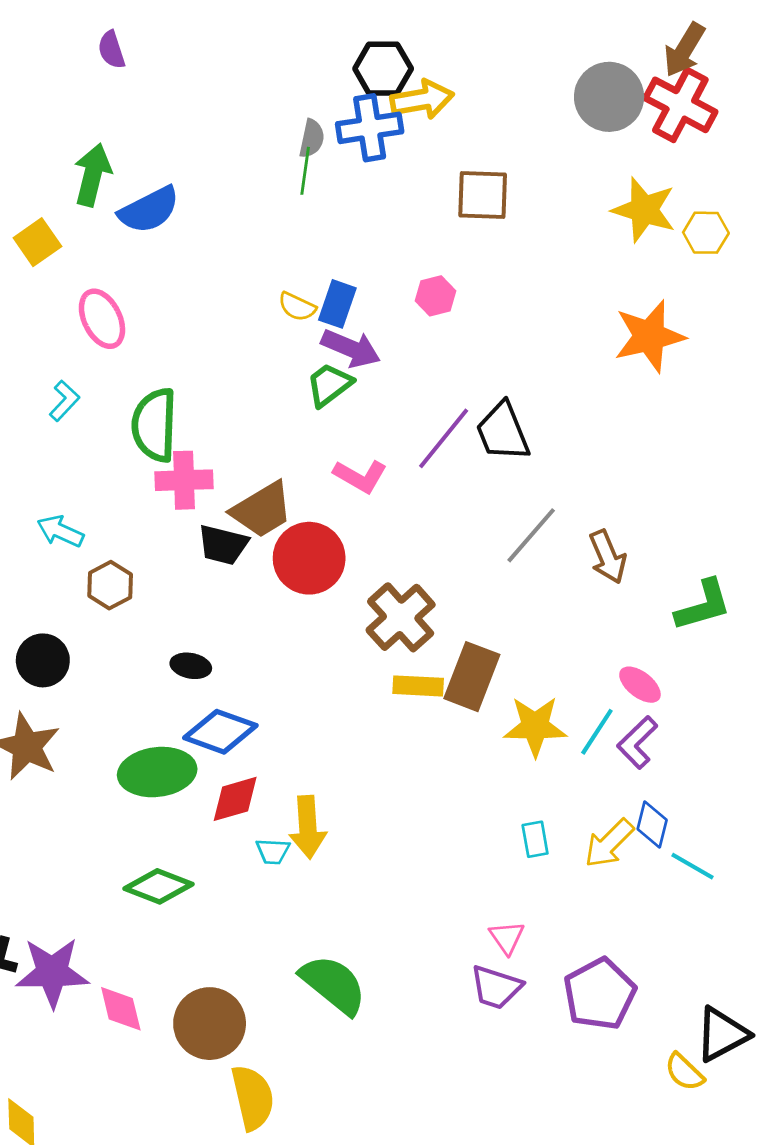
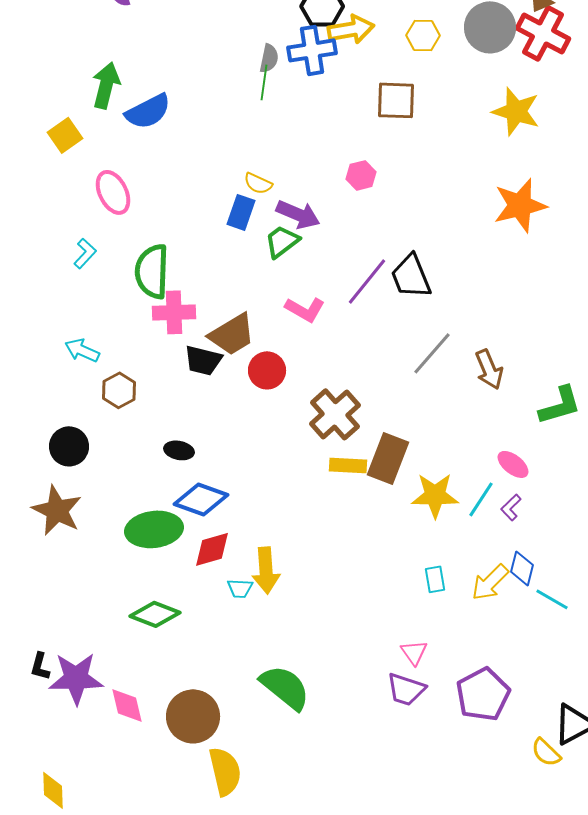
yellow hexagon: (706, 233) -> (423, 35), moved
blue rectangle: (337, 304) -> (241, 212), moved
red circle: (309, 558) -> (267, 370), size x0.7
purple L-shape: (637, 742) -> (511, 507), size x0.7

